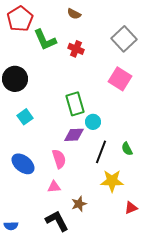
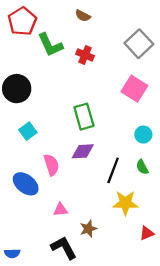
cyan circle: (93, 122) -> (143, 135), moved
pink semicircle: (59, 159) -> (51, 165), moved

